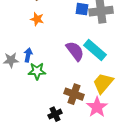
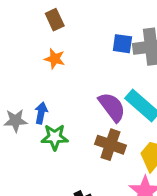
brown cross: (74, 94) -> (110, 145), moved

